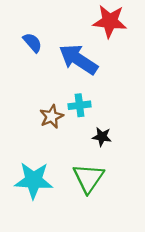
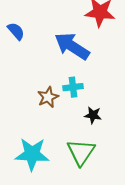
blue semicircle: (32, 43) -> (16, 31), moved

